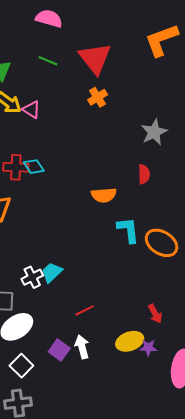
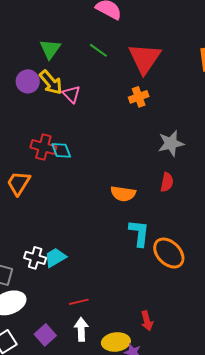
gray star: (154, 132) -> (171, 143), moved
white cross: (32, 277) -> (35, 258), turned 30
white arrow: (82, 347) -> (81, 329), moved

